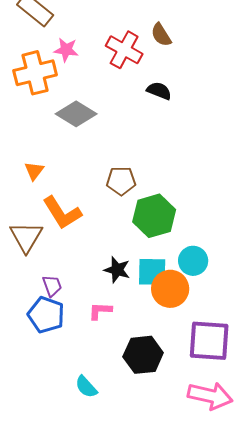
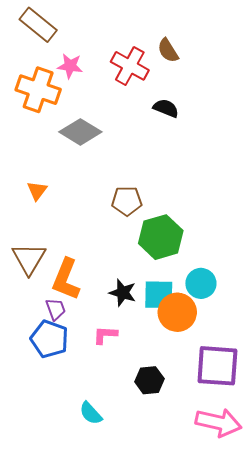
orange cross: (35, 73) -> (38, 90), turned 33
orange L-shape: (62, 213) -> (66, 279), moved, turned 54
black hexagon: (143, 355) -> (149, 380), size x0.7

